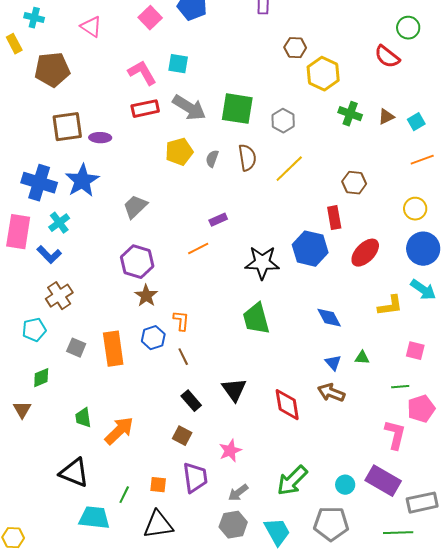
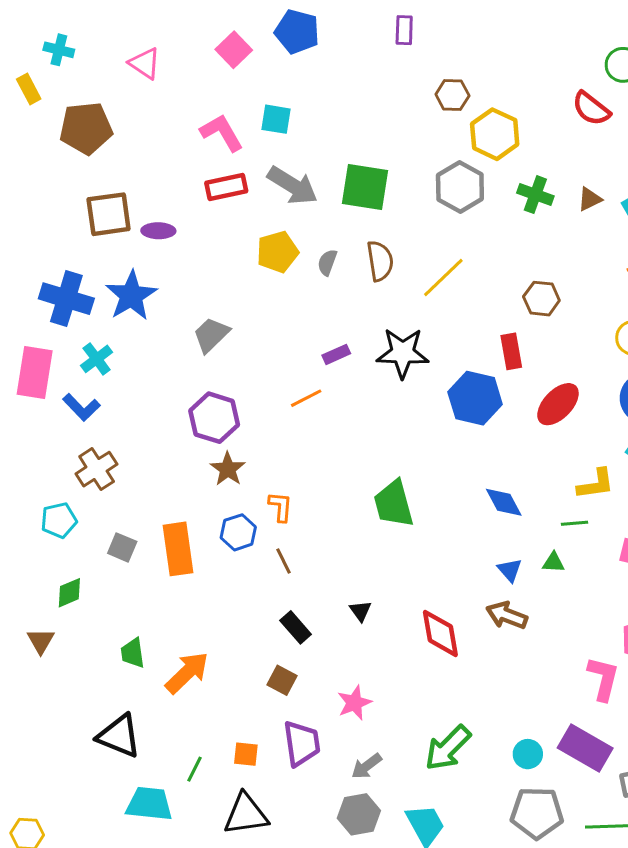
gray hexagon: (283, 121) -> (460, 187), moved, size x1.4
black star: (262, 263) -> (403, 353), moved
green line: (400, 387) -> (575, 523), moved
black triangle: (234, 390) -> (360, 611), size x0.6
gray pentagon: (331, 524) -> (537, 813), moved

